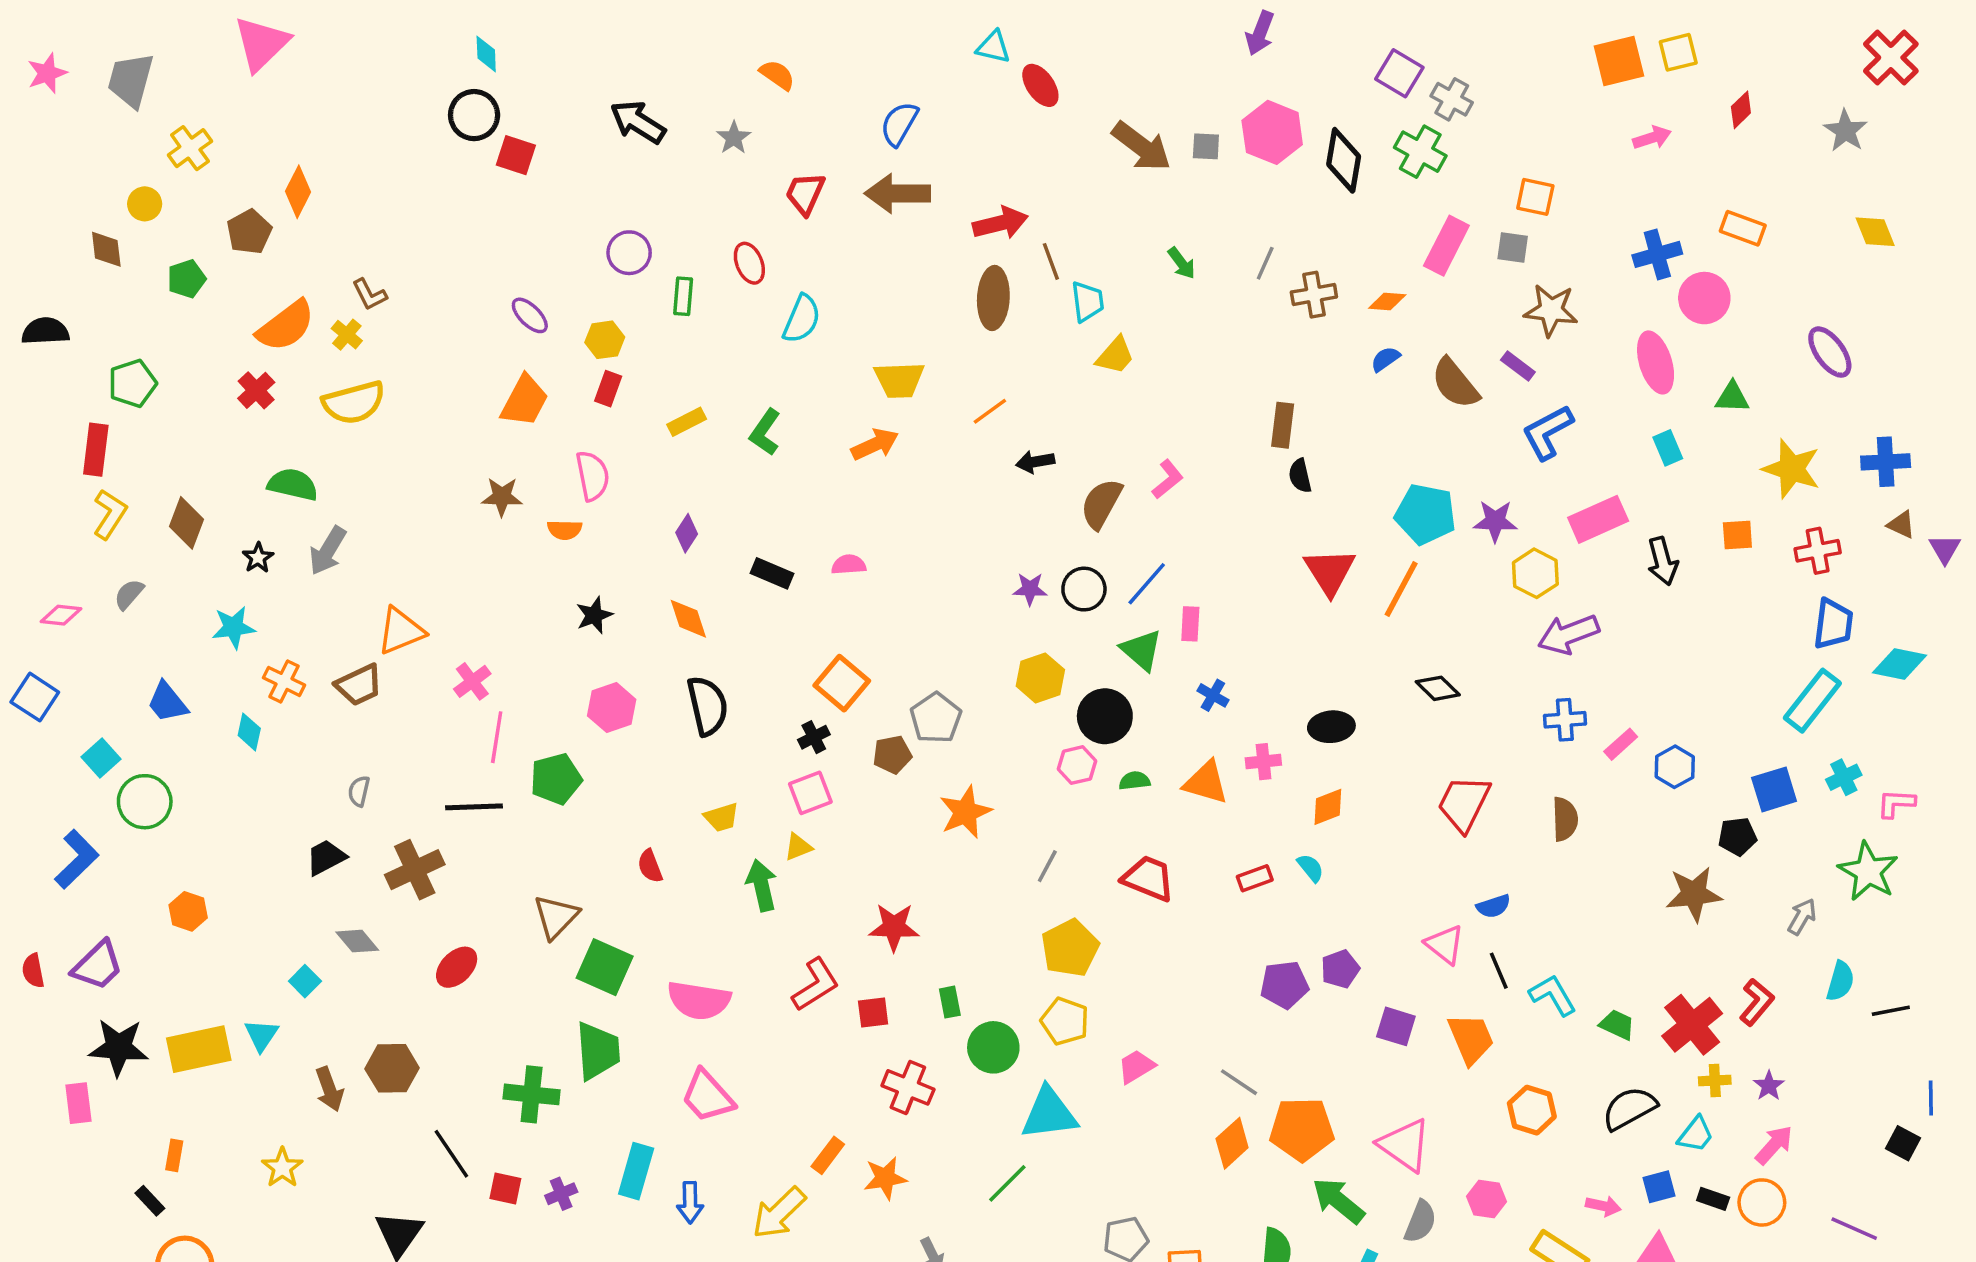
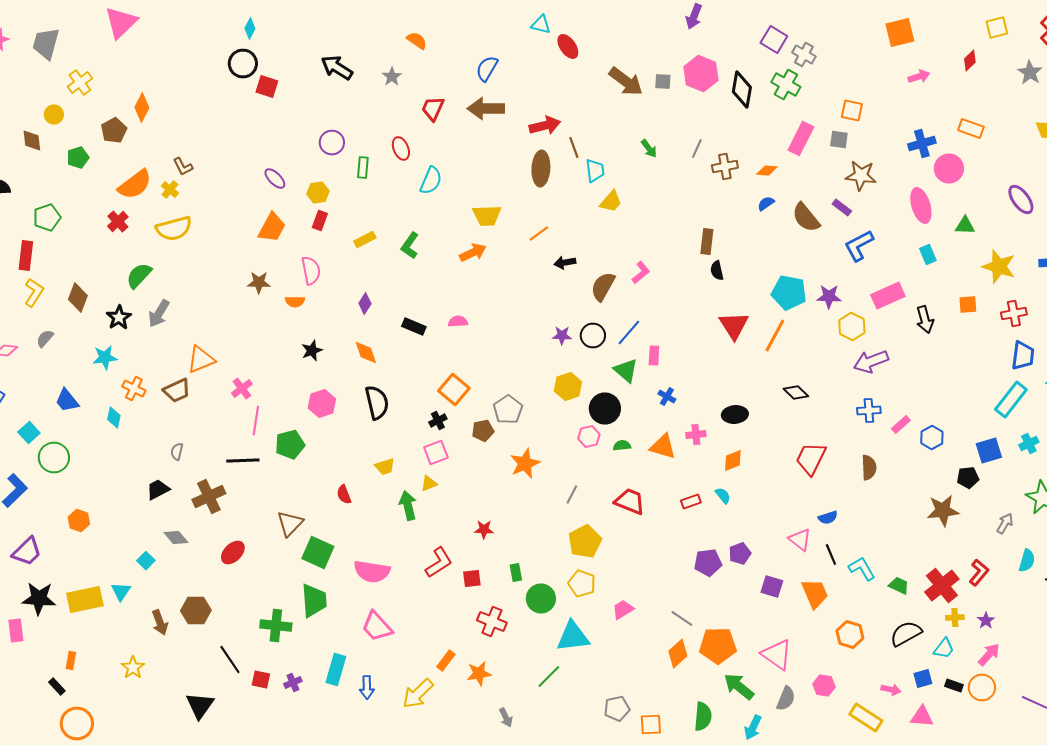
yellow square: (1678, 52) -> (997, 28), moved
cyan diamond: (486, 54) -> (250, 28), turned 30
green semicircle: (293, 484) -> (139, 276), turned -60
black star: (258, 558) -> (119, 318), size x1.4
red star: (894, 927) -> (484, 530), size x0.7

